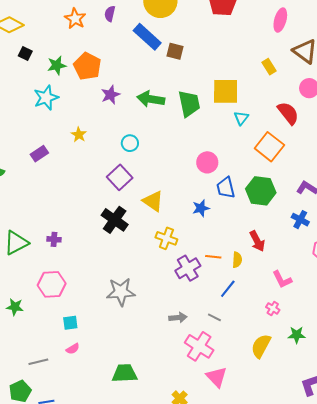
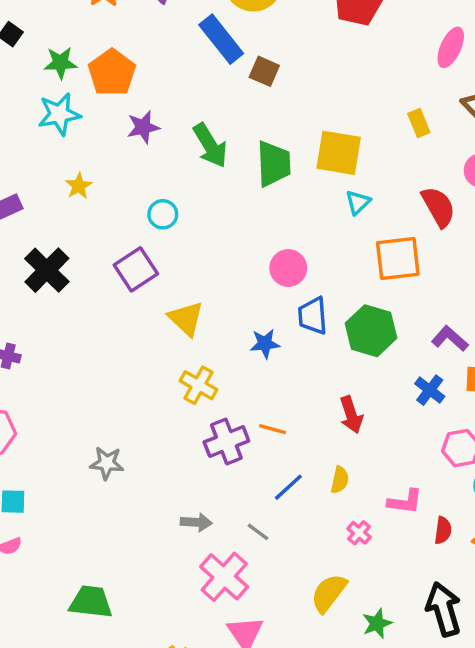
cyan star: (46, 98) -> (59, 114), moved
green arrow: (151, 99) -> (210, 145), turned -140
orange square: (269, 147) -> (398, 258), turned 36
black cross: (115, 220) -> (47, 270), moved
yellow semicircle: (237, 260) -> (340, 480), moved
pink L-shape: (282, 279) -> (405, 502), moved, turned -65
gray star: (121, 292) -> (107, 463), size x0.7
green star: (297, 335) -> (377, 623), moved, turned -30

